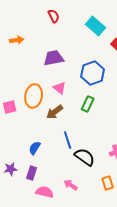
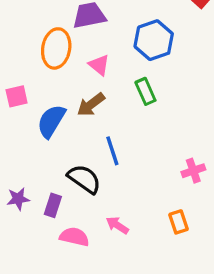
orange ellipse: (34, 96) -> (56, 48), moved
green rectangle: (88, 104) -> (145, 91), turned -49
blue semicircle: (35, 148) -> (51, 121), moved, size x1.5
black semicircle: (85, 157) -> (84, 179), moved

